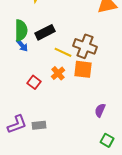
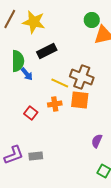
black rectangle: (45, 32) -> (47, 51), moved
blue arrow: (22, 45) -> (27, 74), moved
orange cross: (58, 73) -> (55, 104), turned 32

